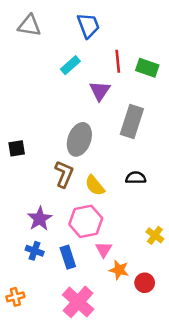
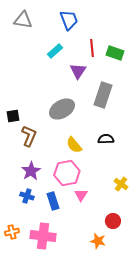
gray ellipse: (79, 139) -> (62, 109), turned 40
brown L-shape: (64, 174) -> (29, 136), moved
orange star: (119, 270) -> (98, 241), moved
pink cross: (78, 302) -> (43, 236), moved, turned -35

